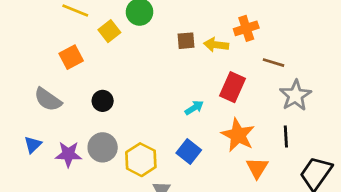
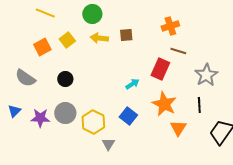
yellow square: (109, 31) -> (67, 40), moved
yellow arrow: (216, 45) -> (99, 38), moved
brown line: (274, 63) -> (178, 51), moved

